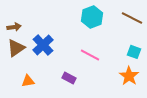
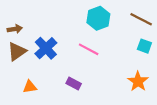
cyan square: (134, 52) -> (144, 46), moved
pink line: (90, 55) -> (89, 49), moved

